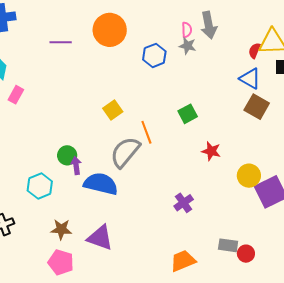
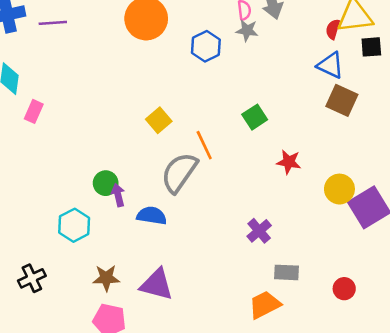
purple line: (61, 42) -> (53, 23), moved
blue semicircle: (101, 184) -> (152, 216), size x0.7
gray rectangle: (228, 245) -> (287, 272), moved

